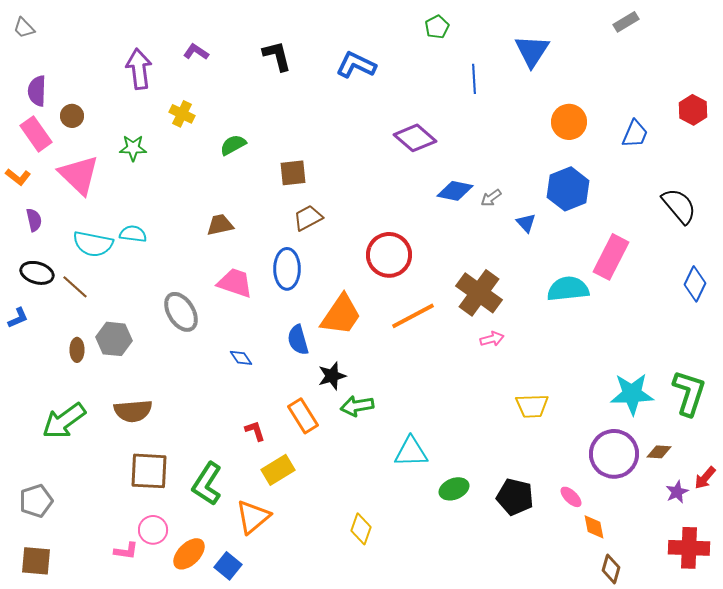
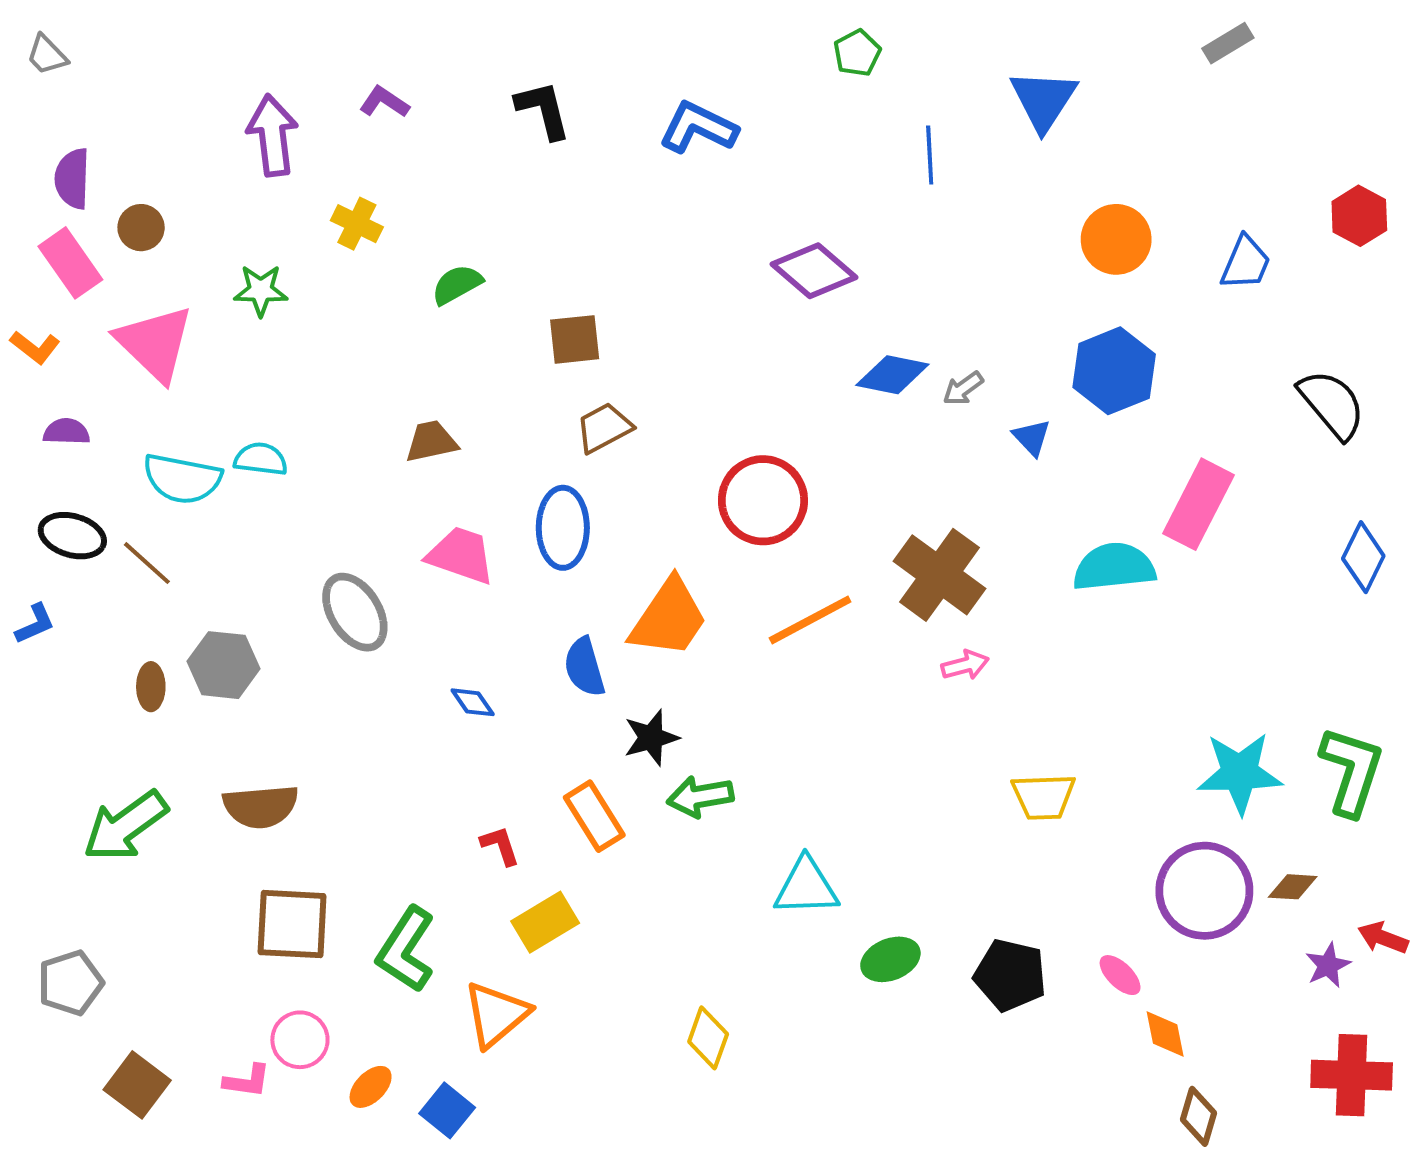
purple semicircle: (34, 220) -> (66, 432), turned -75
red arrow: (705, 478) -> (1383, 938), turned 70
orange ellipse: (189, 554) -> (371, 1087), size x0.7
brown square: (36, 561) -> (137, 1085), moved, turned 32

